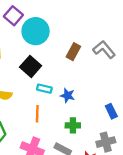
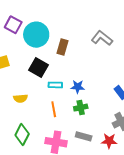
brown rectangle: (73, 52) -> (63, 47), moved
green cross: (73, 125) -> (81, 108), moved

